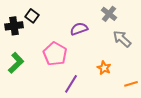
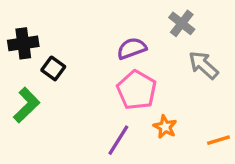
black square: (32, 16) -> (53, 68), moved
pink pentagon: (55, 54) -> (137, 90), moved
orange star: (104, 68) -> (165, 127), moved

